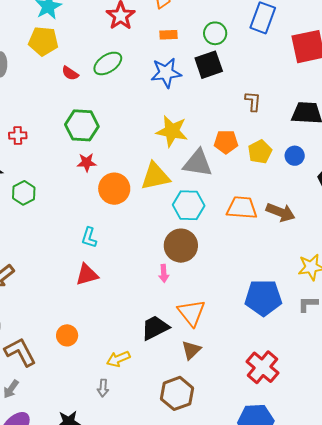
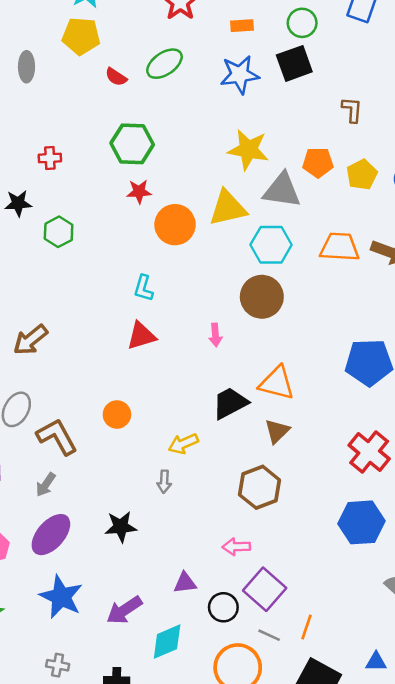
pink arrow: (164, 273) -> (215, 335), moved
orange triangle: (192, 313) -> (277, 383), turned -36

